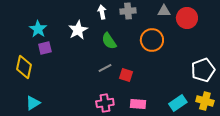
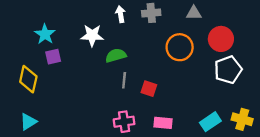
red circle: (187, 18) -> (221, 39), moved
white star: (78, 30) -> (92, 35), turned 30
green semicircle: (109, 41) -> (116, 56), moved, turned 108
gray line: (105, 68) -> (124, 80), turned -56
white pentagon: (203, 70) -> (228, 70), moved
cyan triangle: (33, 103) -> (28, 122), moved

